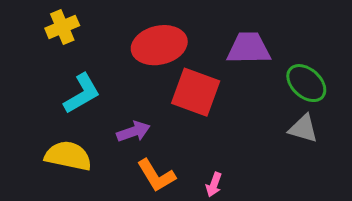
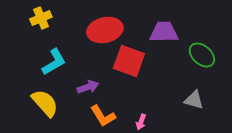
gray triangle: (303, 129) -> (194, 100), moved
yellow semicircle: (68, 156) -> (45, 103), turned 36

